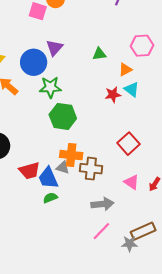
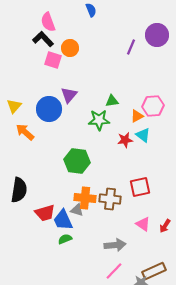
pink hexagon: (142, 46) -> (153, 106), moved
green star: (50, 87) -> (99, 120), moved
red square: (128, 144) -> (140, 187), turned 30
brown cross: (91, 169) -> (110, 199), moved

